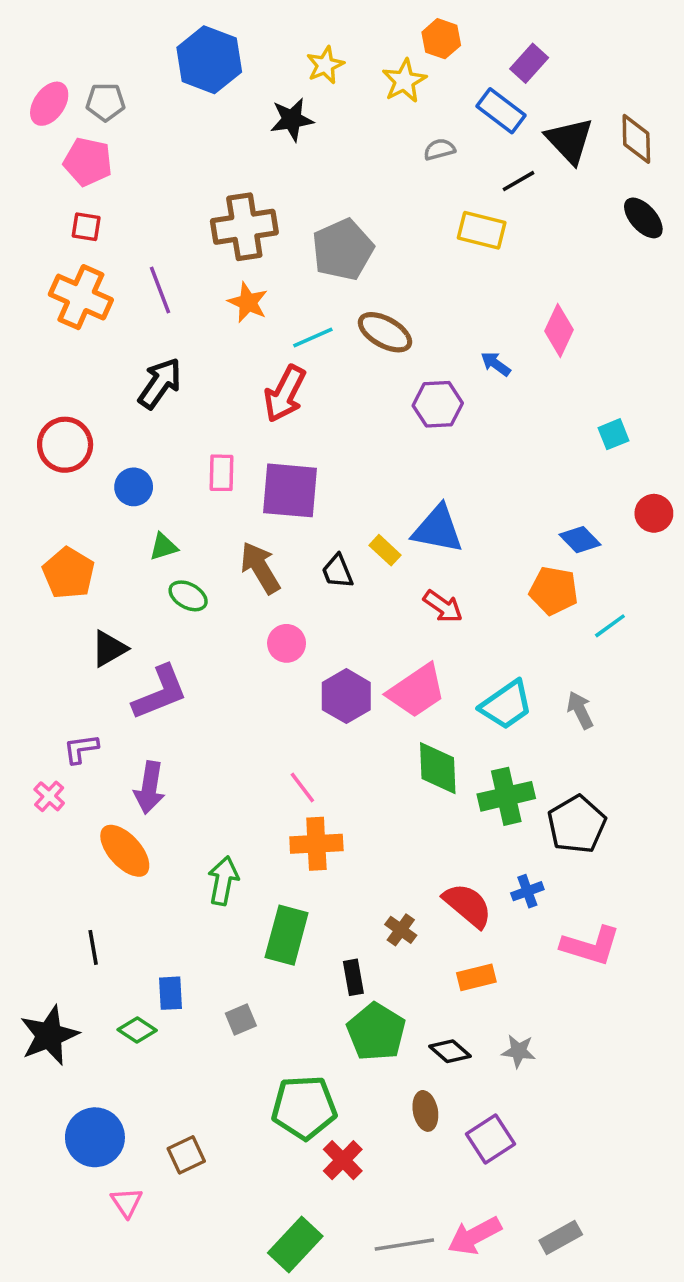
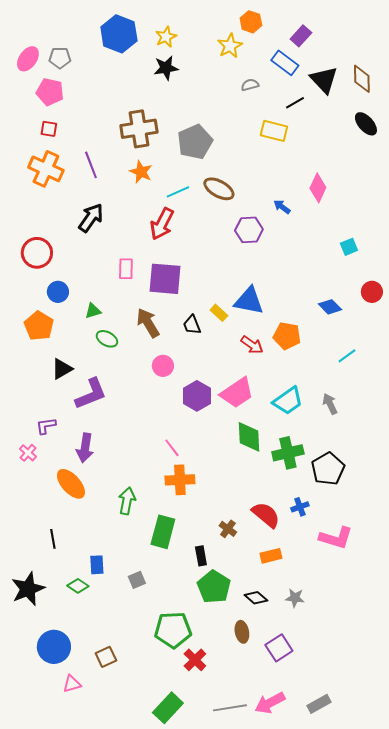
yellow star: (325, 65) -> (166, 37), moved
blue circle: (134, 487) -> (58, 292), moved
orange pentagon: (554, 591) -> (287, 336), moved
pink triangle: (127, 1202) -> (72, 684), turned 48

